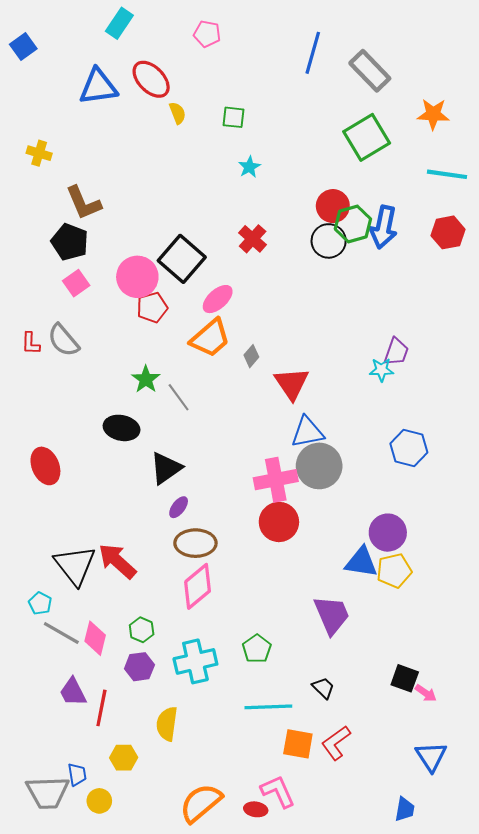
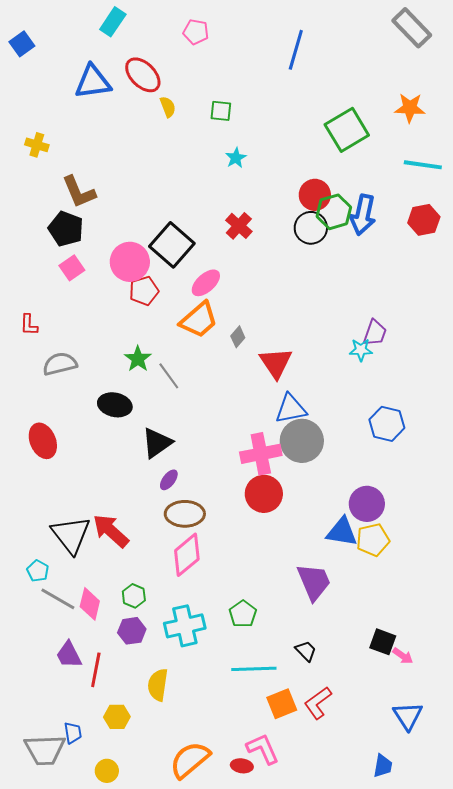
gray rectangle: (370, 71) -> (412, 28), moved
gray semicircle: (63, 340) -> (60, 364), moved, turned 116
orange square: (298, 744) -> (282, 704), turned -32
yellow circle: (99, 801) -> (107, 771), moved

